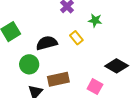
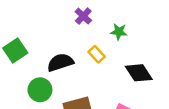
black diamond: (117, 66) -> (139, 73), moved, turned 30

